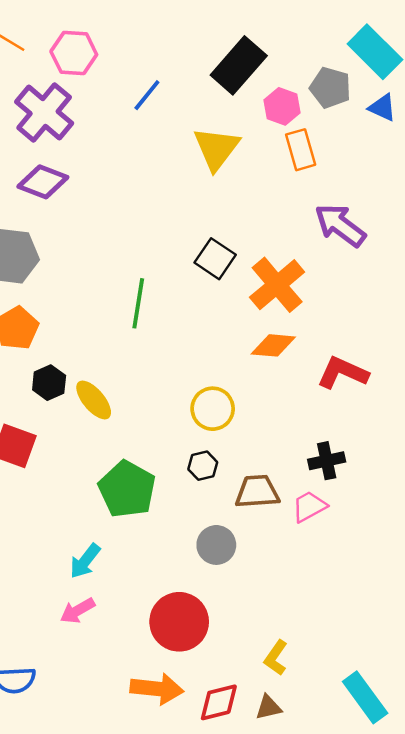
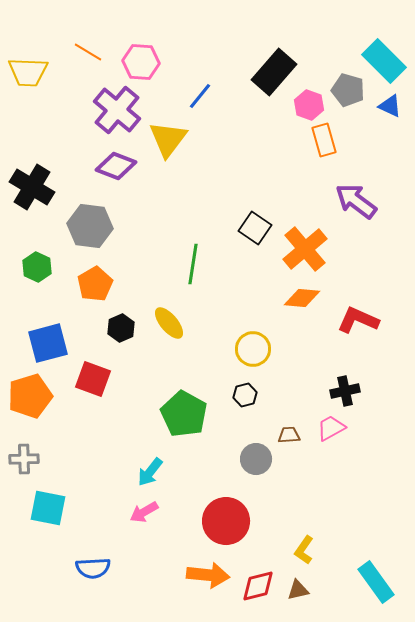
yellow triangle: (216, 148) -> (168, 139), moved
yellow ellipse: (94, 400) -> (169, 323), moved
brown trapezoid: (257, 492) -> (289, 435), moved, size x0.6

